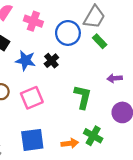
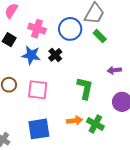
pink cross: (33, 21) -> (37, 29), moved
pink square: (32, 98) -> (38, 90), turned 30
orange arrow: (70, 143) -> (75, 120), moved

